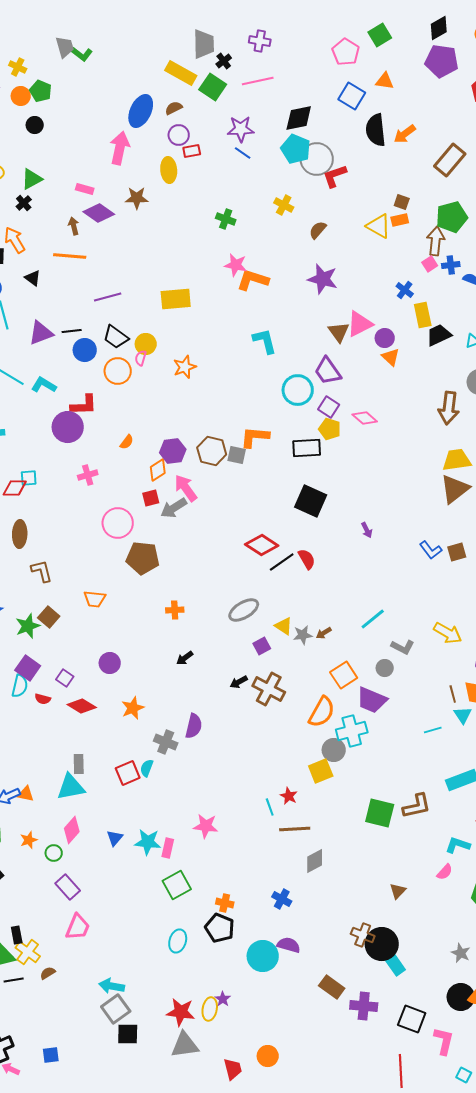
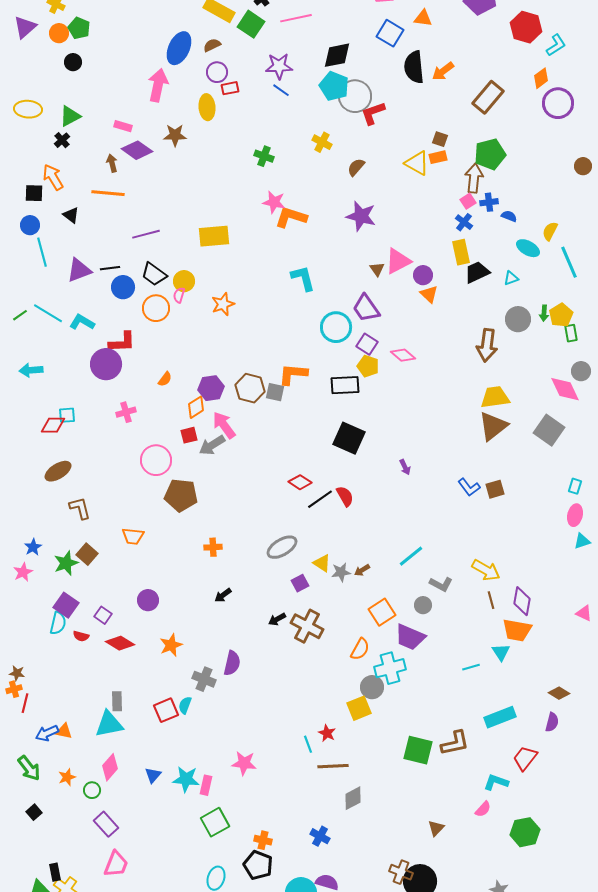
blue cross: (405, 290) -> (464, 222), moved
brown triangle: (339, 332) -> (377, 269), size x0.7
brown ellipse: (20, 534) -> (58, 471), turned 56
red diamond: (262, 545) -> (300, 482), size x0.7
brown line: (453, 694) -> (491, 600), moved
orange semicircle: (322, 712) -> (360, 649), size x0.7

